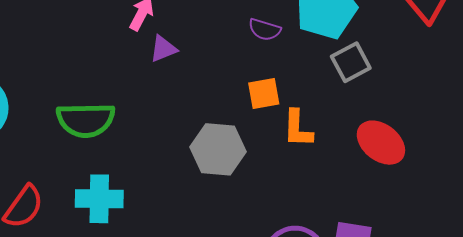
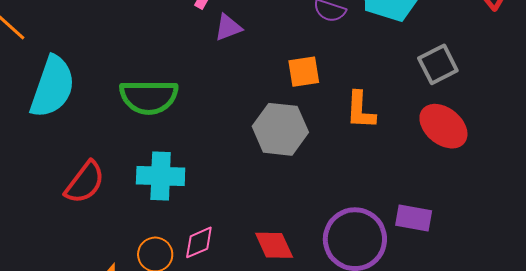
gray square: (351, 62) -> (438, 64), moved
orange square: (264, 93) -> (304, 72), moved

